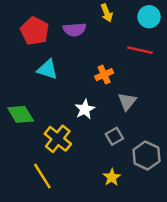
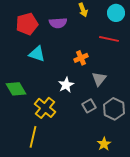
red pentagon: (35, 31) -> (27, 24), turned 30
gray hexagon: (146, 156) -> (114, 109), moved
yellow line: (42, 176) -> (33, 137), turned 45
yellow star: (112, 177) -> (104, 144), moved

